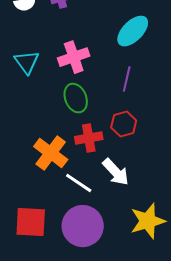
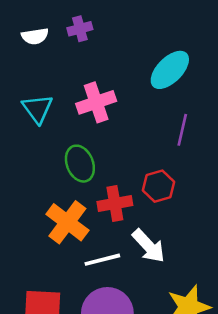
purple line: (127, 79) -> (182, 130), moved
green ellipse: (76, 98) -> (80, 164), moved
white line: (79, 183) -> (102, 260), turned -48

